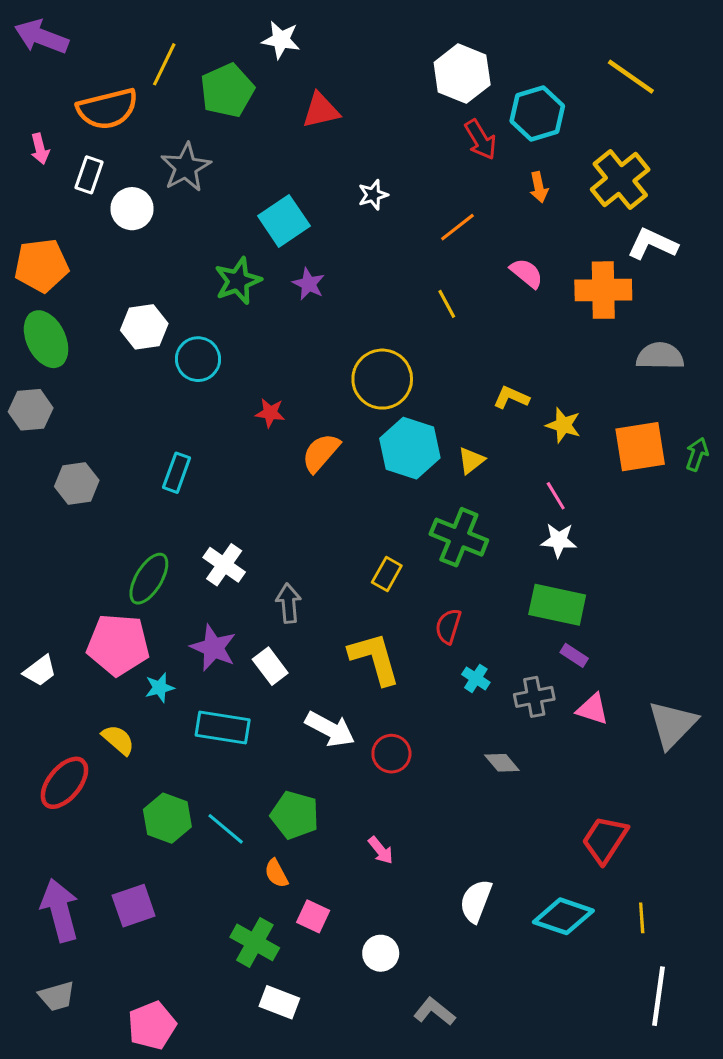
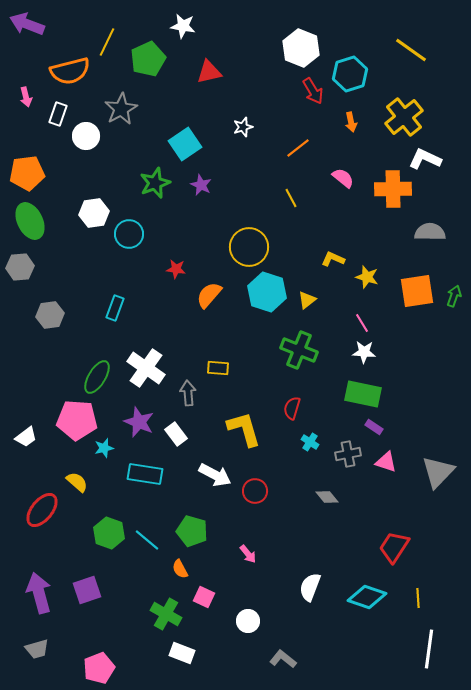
white cross: (224, 565) -> (146, 368), size x1.4
yellow rectangle: (387, 574) -> (218, 368), moved, turned 65

